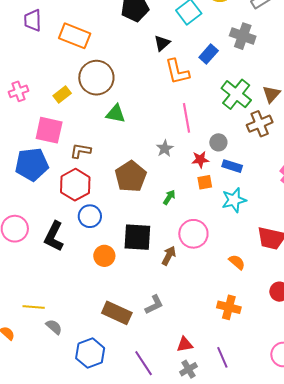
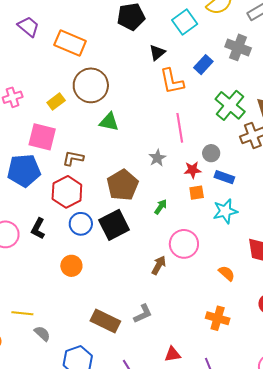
purple trapezoid: (33, 20) -> (28, 27), turned 130
black L-shape: (54, 236) -> (38, 229), moved, size x0.7
black square: (137, 237) -> (114, 225), moved, turned -32
orange circle: (104, 256) -> (71, 266), moved

